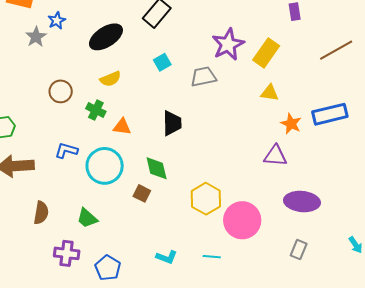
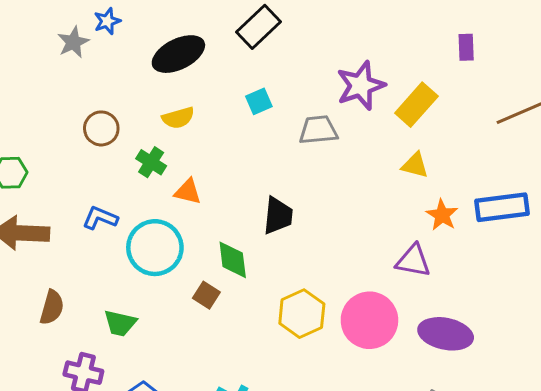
black trapezoid: (172, 123) -> (278, 216), moved
green trapezoid: (87, 218) -> (120, 323), turned -35
pink circle: (242, 220) -> (369, 320), moved

